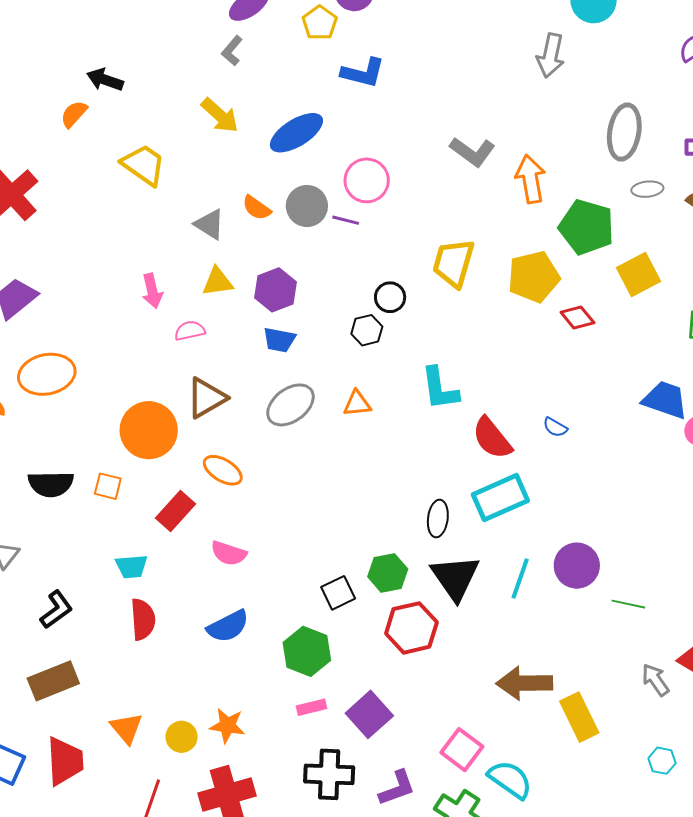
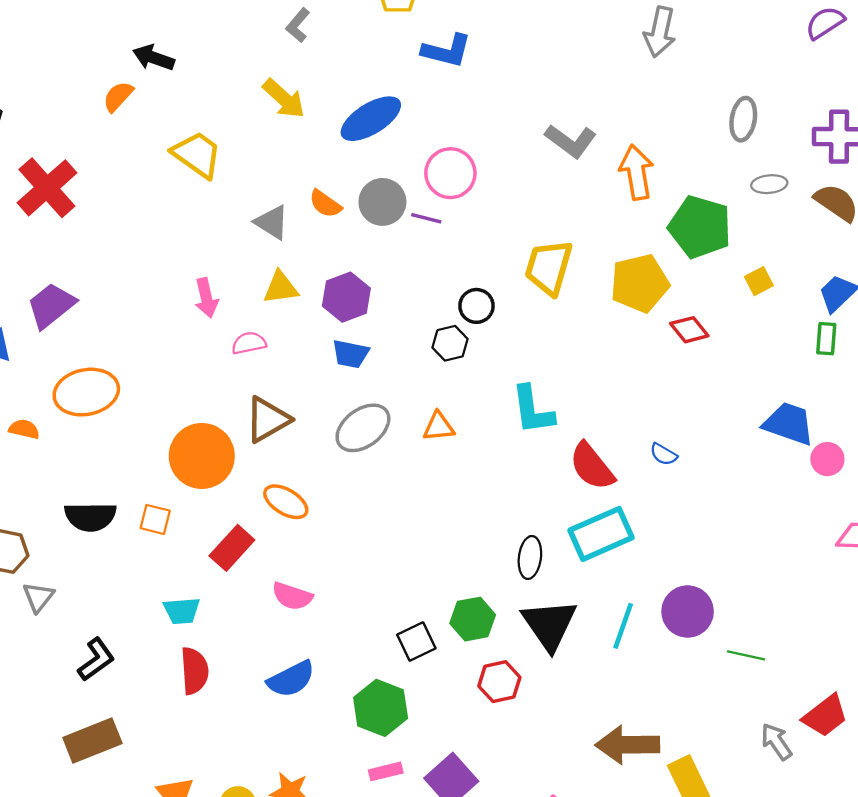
gray ellipse: (624, 132) -> (743, 119), size x0.7
yellow square: (638, 275) -> (759, 281), size x0.6
red hexagon: (411, 628) -> (499, 682), size x0.7

